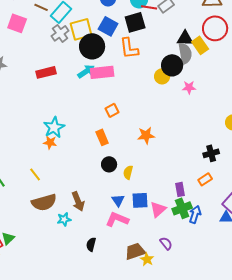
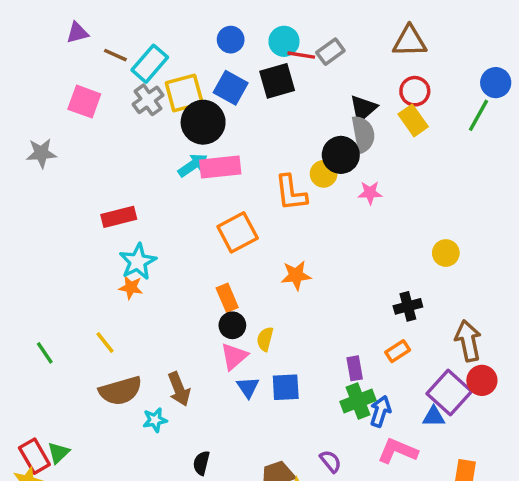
pink square: (17, 23) -> (84, 102), moved
red circle: (215, 28) -> (415, 91), size x0.7
black triangle: (185, 38) -> (363, 108), turned -42
yellow rectangle: (200, 45) -> (413, 120), moved
orange L-shape: (129, 48) -> (291, 193), moved
red rectangle: (46, 72) -> (119, 217), moved
orange square: (112, 110) -> (238, 232), size x1.6
orange rectangle: (102, 137) -> (227, 298), moved
pink triangle: (158, 209) -> (234, 356), moved
pink L-shape: (117, 219) -> (398, 451), moved

